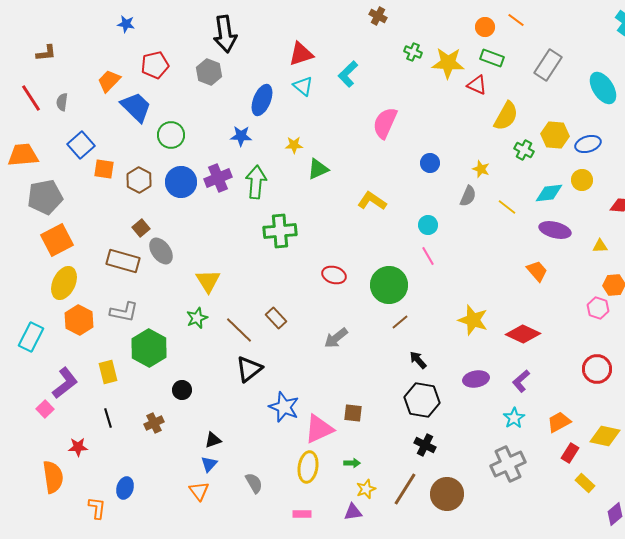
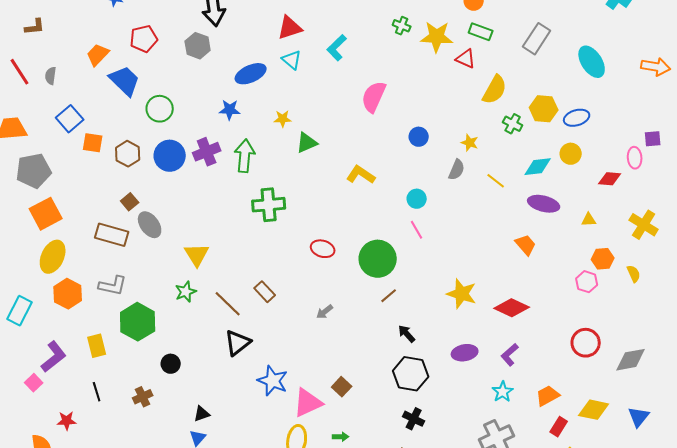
blue ellipse: (262, 100) -> (251, 74), turned 44
gray arrow: (336, 338) -> (325, 312), size x0.7
brown square: (353, 413) -> (342, 387), turned 36

